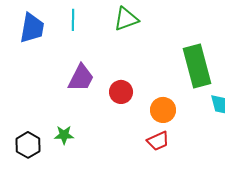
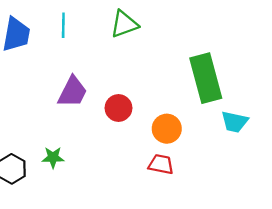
red trapezoid: (158, 141) -> (161, 164), turned -145

